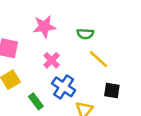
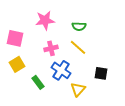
yellow line: (99, 59) -> (78, 47), moved
pink cross: (52, 60) -> (51, 48), turned 32

